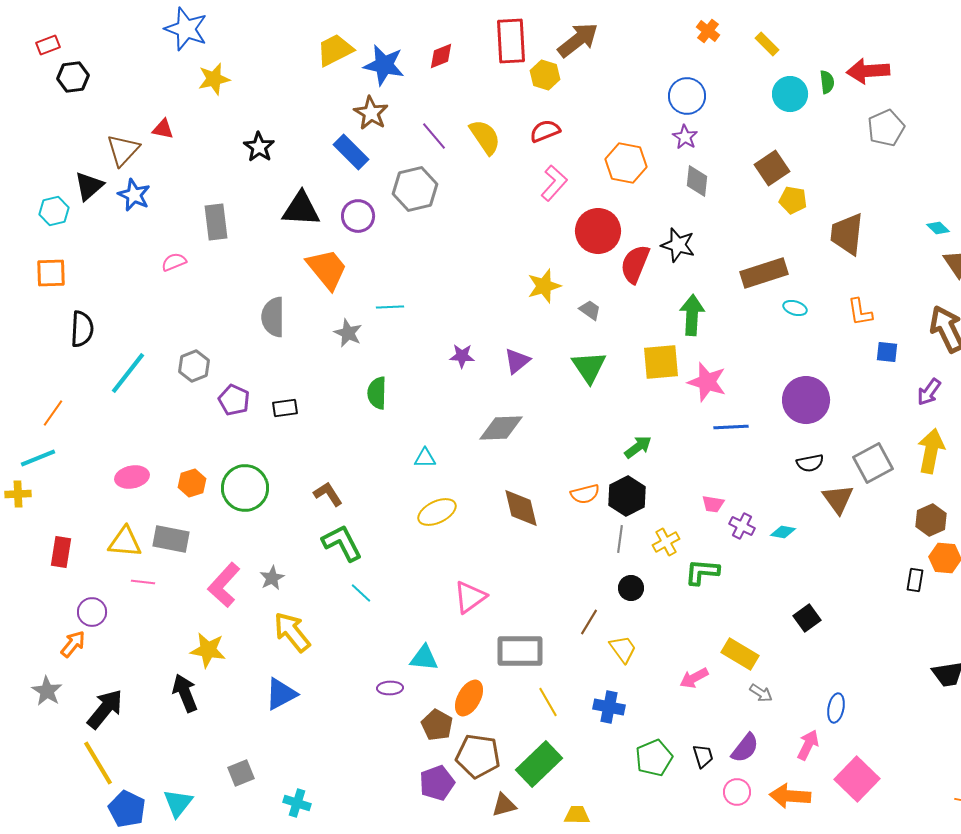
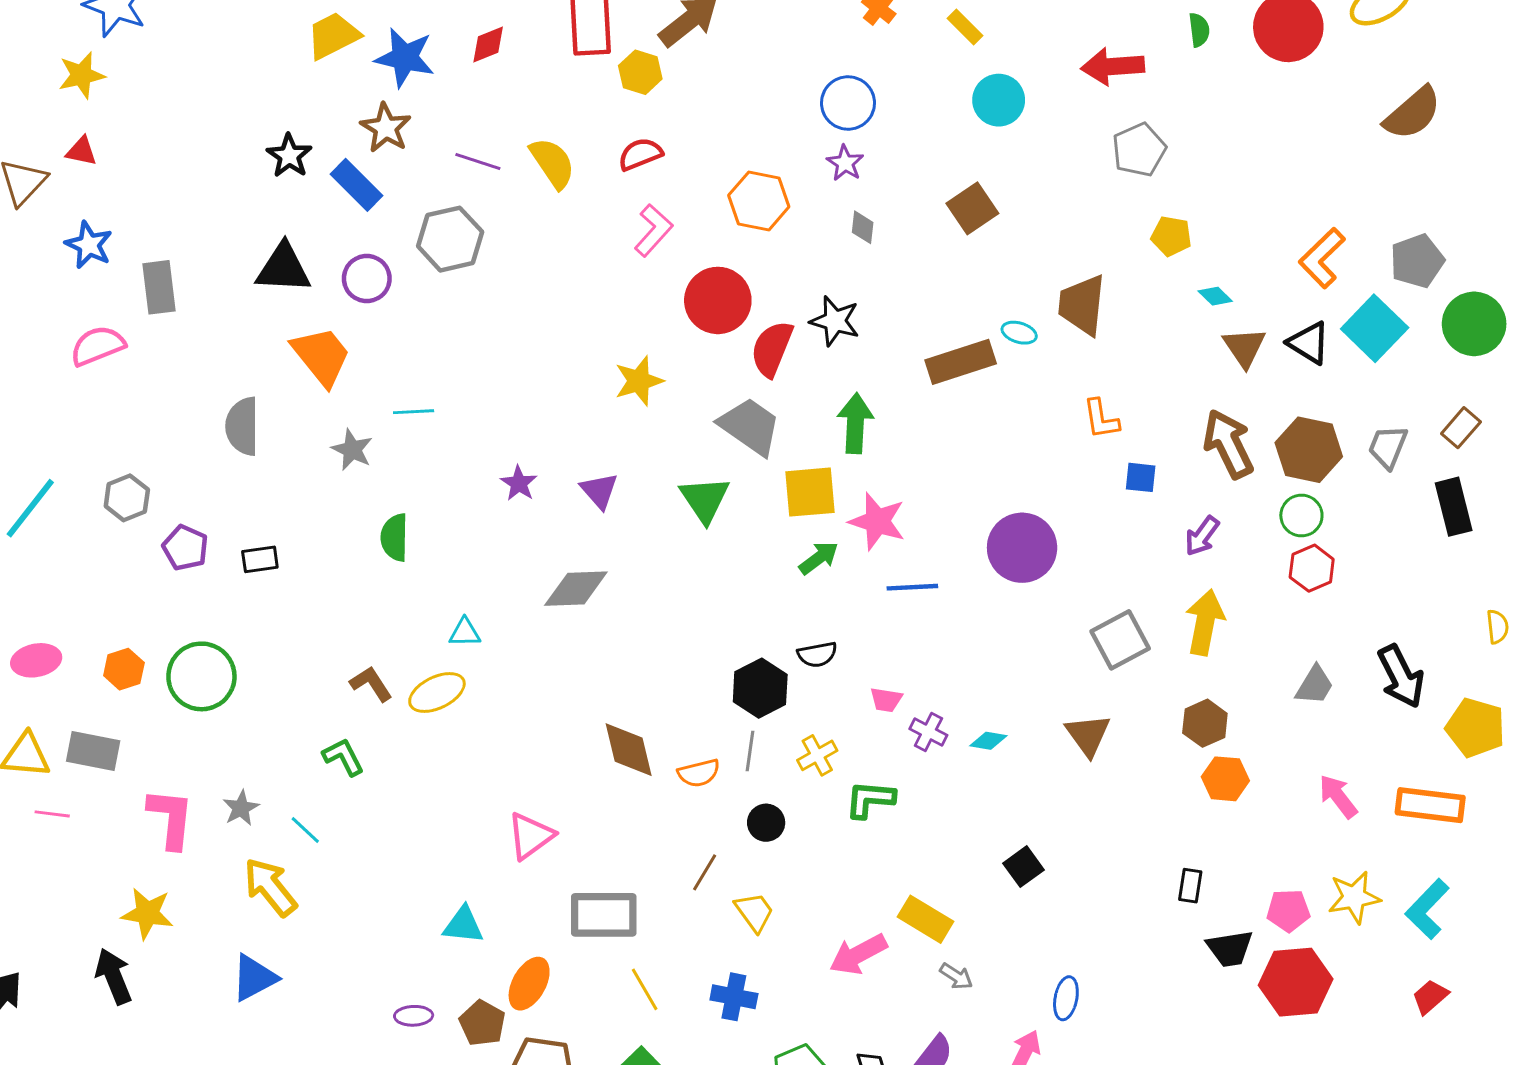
yellow star: (214, 79) -> (81, 75), moved
green semicircle: (827, 82) -> (1199, 30), moved
purple line: (434, 136) -> (478, 162), turned -32
black star: (259, 147) -> (289, 156), moved
gray diamond: (697, 181) -> (863, 227), size x0.7
blue star: (134, 195) -> (89, 245), moved
yellow pentagon: (793, 200) -> (1171, 236), moved
pink semicircle: (174, 262) -> (98, 346), size x1.5
cyan ellipse: (795, 308) -> (1019, 333), moved
gray trapezoid: (590, 310) -> (750, 426), moved, size x2.0
purple star: (462, 356) -> (519, 483), turned 30
purple triangle: (517, 361) -> (599, 491), turned -32
green arrow: (638, 447) -> (819, 558), moved
black semicircle: (810, 463) -> (817, 654), moved
brown L-shape: (328, 494) -> (371, 684), moved
orange semicircle: (585, 494) -> (699, 773), moved
brown triangle: (838, 499) -> (1088, 735), moved
brown diamond: (521, 508) -> (629, 750), moved
yellow ellipse: (437, 512) -> (437, 693), moved
green L-shape: (342, 543) -> (343, 757), size x0.7
black rectangle: (915, 580) -> (1190, 886), moved
pink L-shape: (224, 585) -> (171, 818), turned 144
cyan line: (361, 593) -> (305, 830), moved
pink arrow: (694, 678) -> (858, 954), size x1.4
purple ellipse: (390, 688) -> (414, 1016), moved

